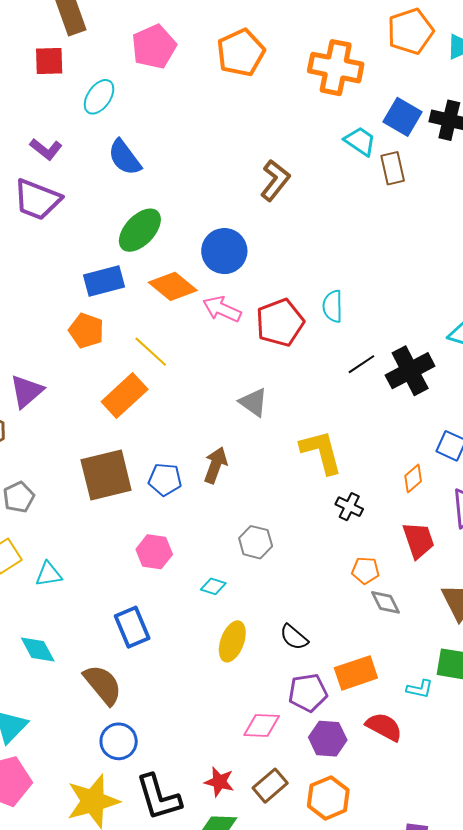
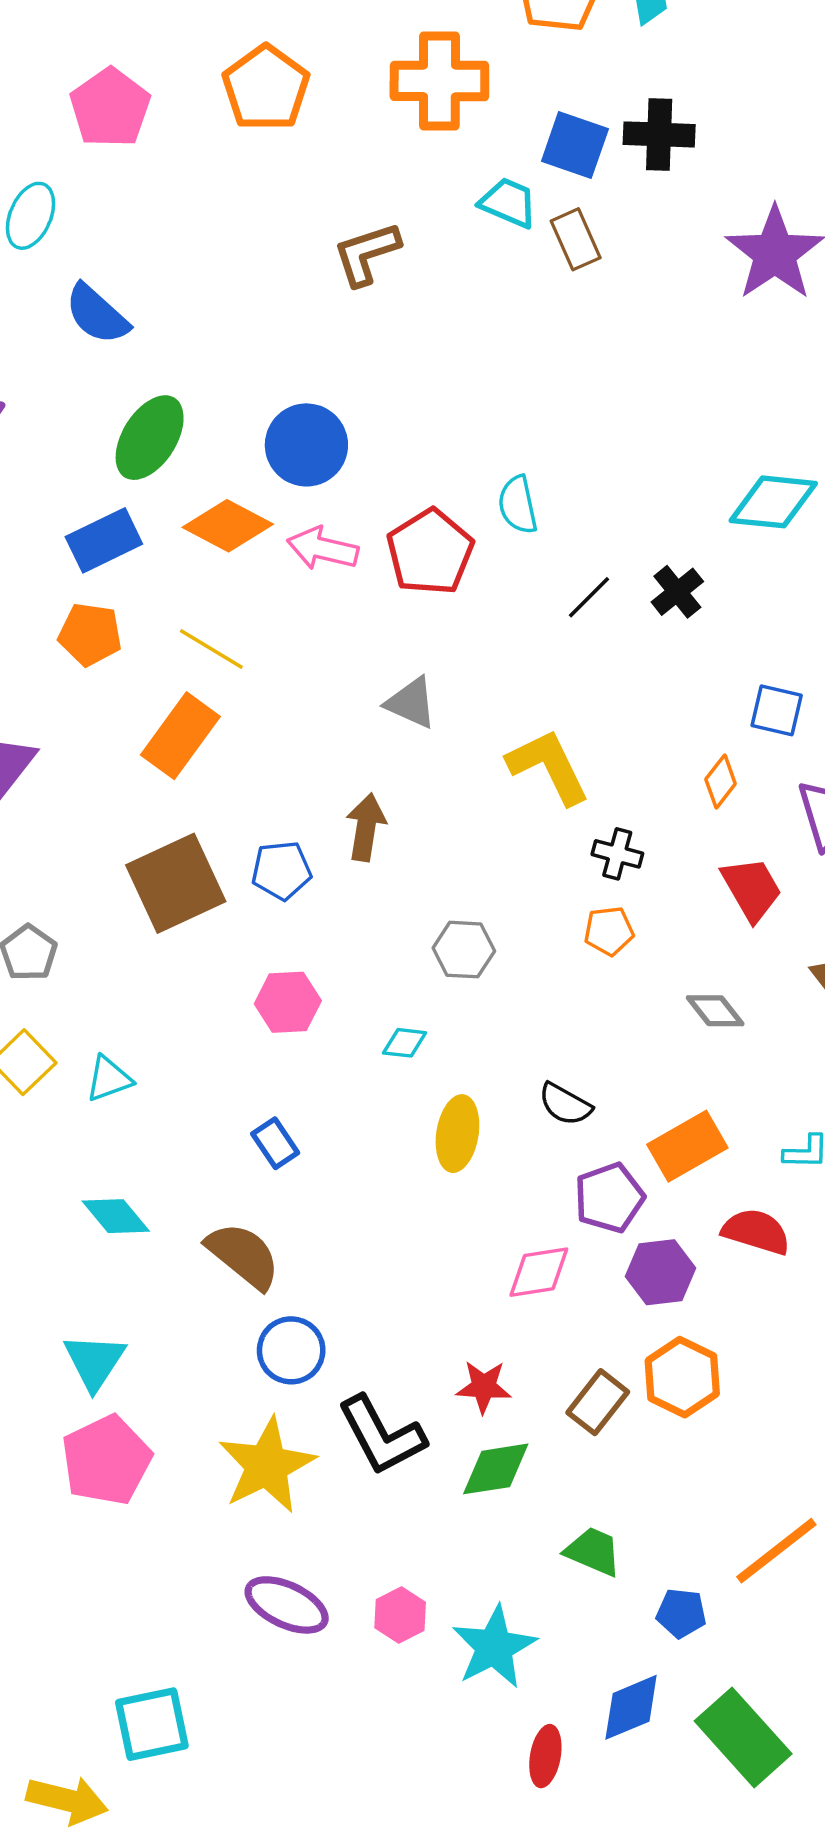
brown L-shape: (275, 180) -> (367, 254), moved, turned -135
black cross: (410, 371) -> (677, 592), size x0.6
orange pentagon: (365, 570) -> (609, 931), moved
blue rectangle: (132, 627) -> (275, 1143), size x0.7
brown rectangle: (270, 786) -> (598, 1402), moved

